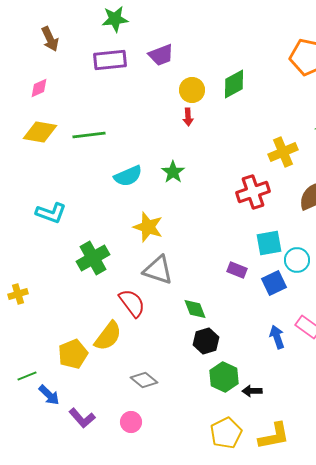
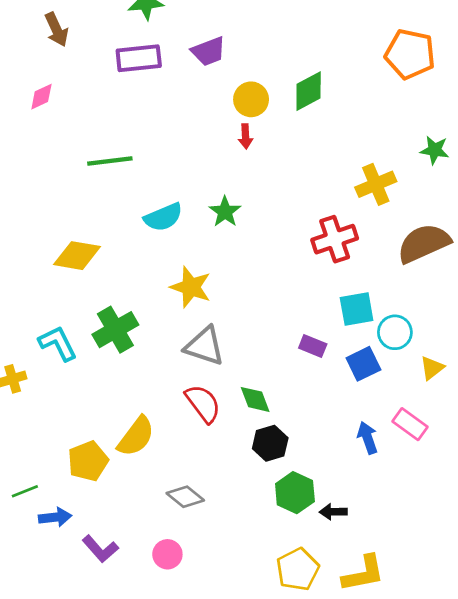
yellow diamond: (40, 132) -> (77, 256), moved
cyan L-shape: (51, 213) -> (58, 343), moved, turned -136
red semicircle: (132, 303) -> (203, 404), moved
blue arrow: (49, 395) -> (55, 517), turned -50

